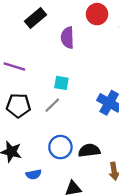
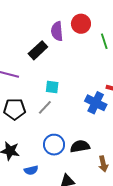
black rectangle: (36, 18) -> (38, 50), moved
purple semicircle: (67, 38) -> (57, 31), moved

